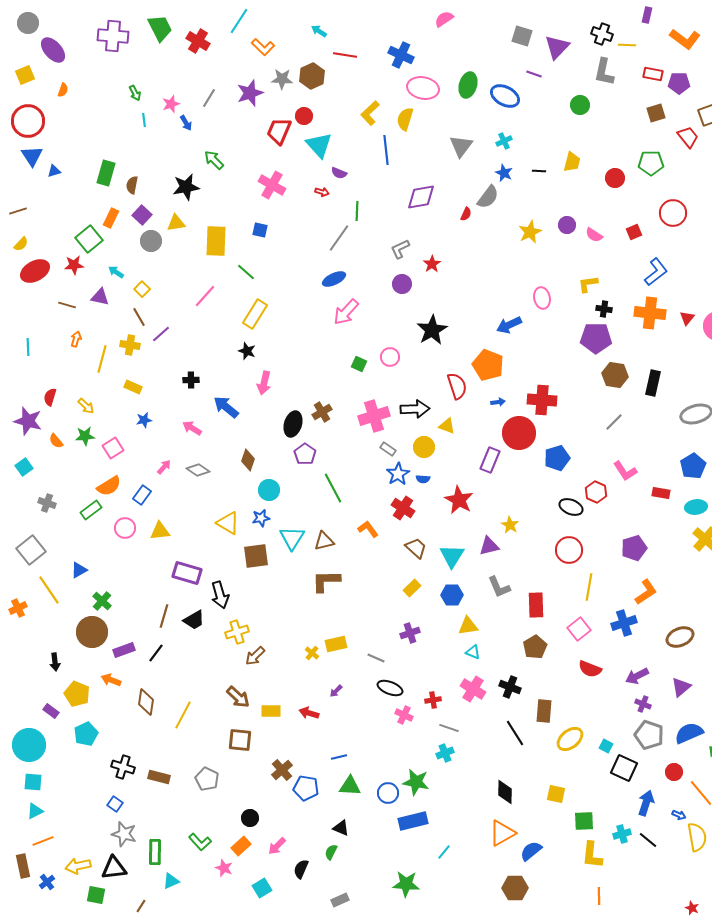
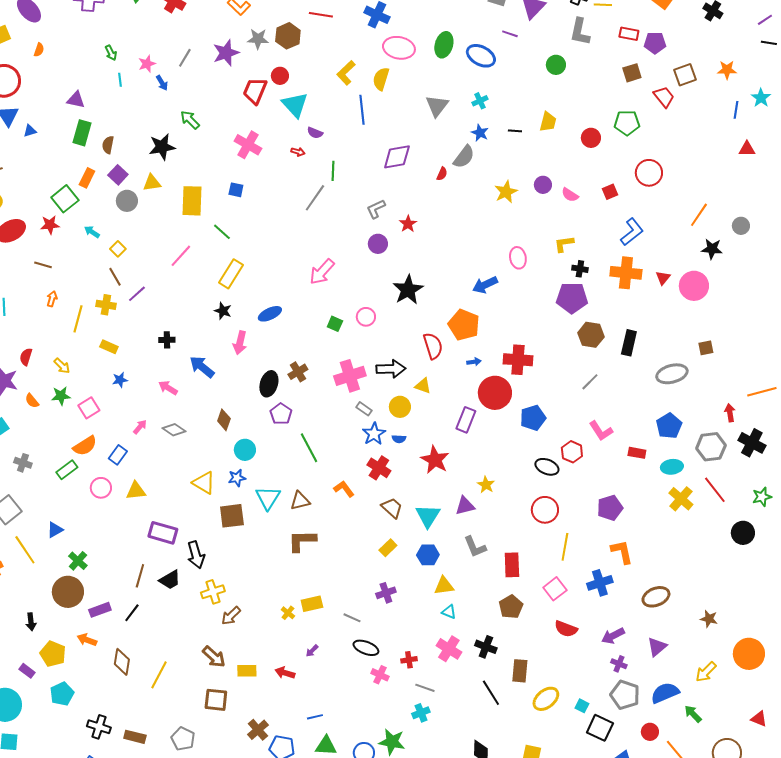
blue ellipse: (334, 279) -> (270, 314), moved
purple triangle: (100, 297) -> (76, 100), moved
orange L-shape: (646, 592) -> (622, 552), turned -68

